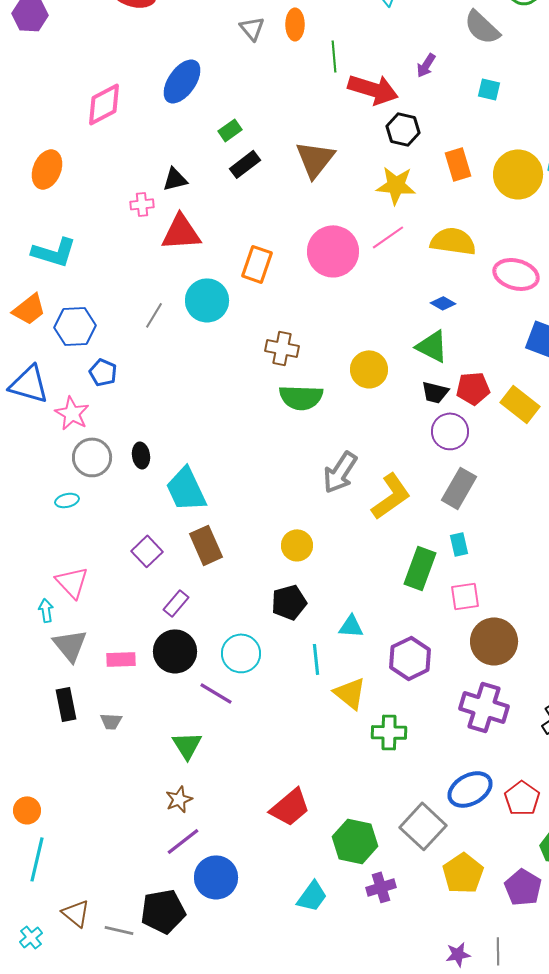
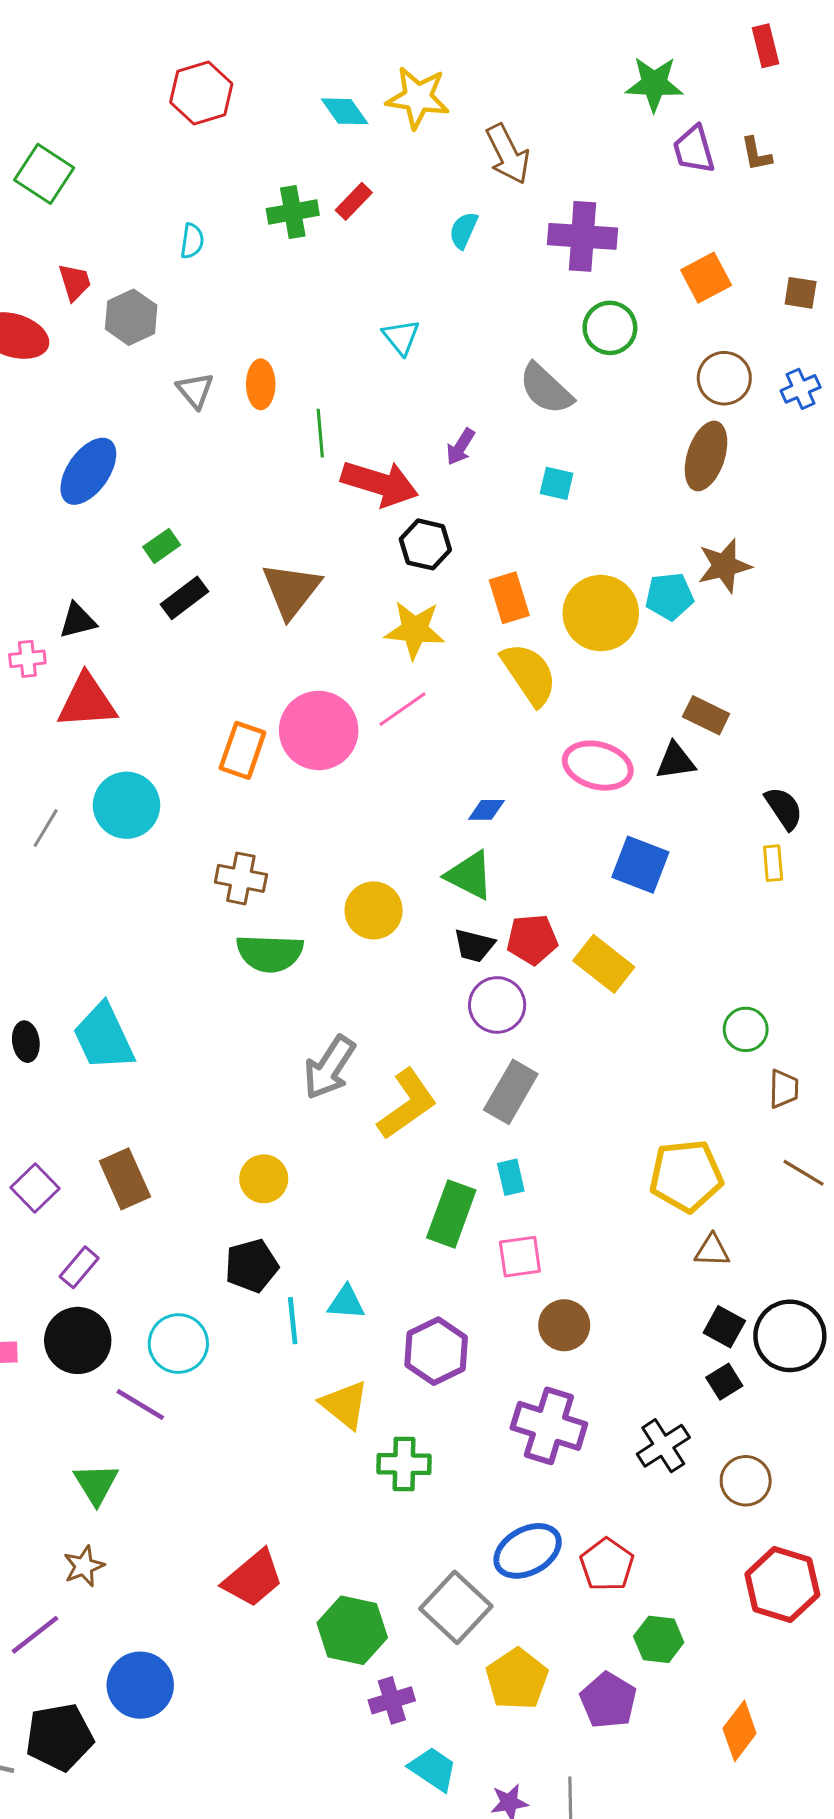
yellow semicircle: (453, 241) -> (529, 674), moved, turned 48
orange rectangle: (257, 264) -> (242, 750), moved
blue diamond: (443, 303) -> (486, 810), turned -30
cyan trapezoid: (186, 489) -> (104, 1037), moved
brown circle: (494, 641) -> (564, 1325), size x0.7
cyan line: (316, 659) -> (293, 1321), moved
purple line: (183, 841) -> (35, 1635), moved
cyan trapezoid: (312, 896) -> (433, 1769), moved, turned -92

